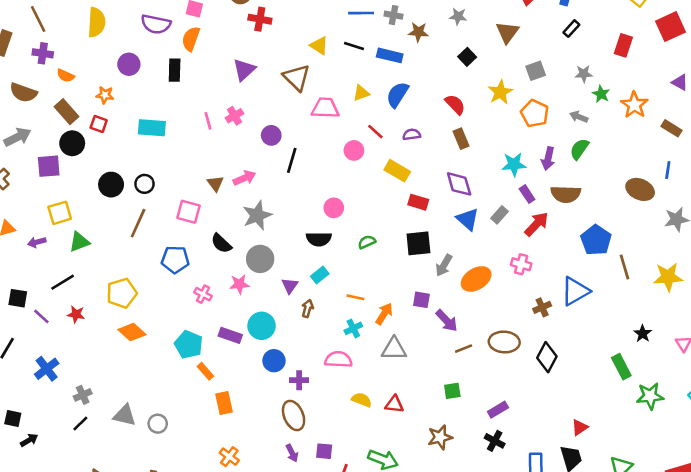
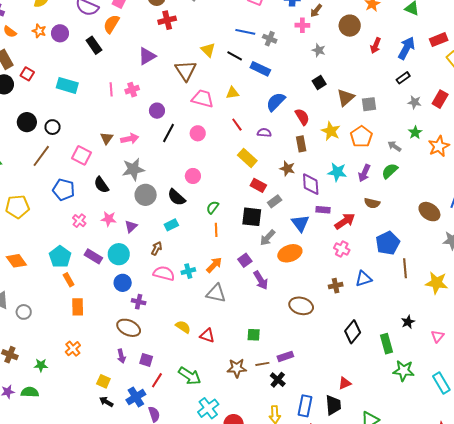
red cross: (260, 19) -> (167, 20), turned -36
brown star: (418, 32) -> (287, 168), moved
brown triangle: (507, 32) -> (346, 98), moved
black rectangle: (175, 70) -> (94, 45), turned -48
gray star: (584, 74) -> (415, 102), moved
yellow star: (500, 92) -> (331, 131), moved, turned -30
orange star: (105, 95) -> (39, 31), moved
blue semicircle: (397, 95) -> (276, 102), moved
pink circle: (354, 150) -> (198, 133), moved
purple diamond: (459, 184) -> (311, 184), moved
purple rectangle: (527, 194) -> (323, 210), moved, turned -64
brown semicircle: (566, 194) -> (372, 203), size x0.7
gray rectangle: (499, 215) -> (275, 201), moved
blue triangle: (468, 219) -> (300, 223), moved
black semicircle: (319, 239) -> (176, 197), turned 30
green semicircle: (367, 242) -> (213, 207), turned -40
gray circle: (260, 259) -> (146, 195), moved
pink cross: (521, 264) -> (342, 249), moved
purple triangle: (290, 286) -> (131, 226), moved
blue triangle: (575, 291) -> (364, 279), size x0.7
orange line: (355, 297) -> (216, 230), moved, turned 64
purple square: (421, 300) -> (245, 260), turned 32
orange diamond: (132, 332) -> (16, 261), moved
brown line: (464, 349) -> (262, 364), moved
black diamond: (547, 357) -> (353, 332), moved
pink semicircle: (338, 360) -> (164, 273), moved
brown ellipse: (294, 415) -> (129, 328), turned -55

